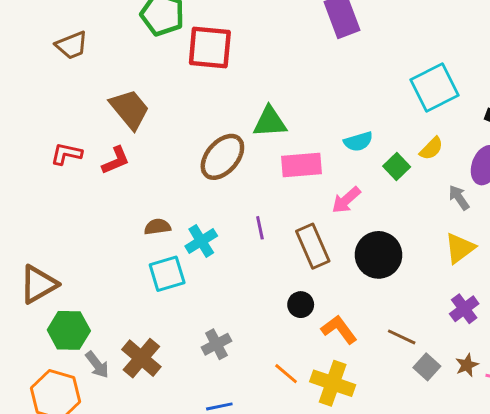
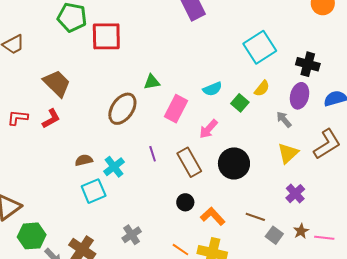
green triangle: (270, 122) -> (152, 82), size x0.7
pink rectangle: (302, 165) -> (176, 109), turned -52

